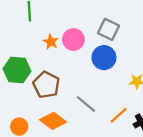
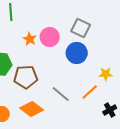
brown pentagon: (46, 85) -> (26, 77), turned -30
orange line: (119, 115) -> (90, 92), moved

